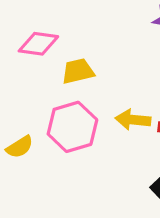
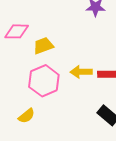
yellow semicircle: (20, 147) -> (27, 116), moved

